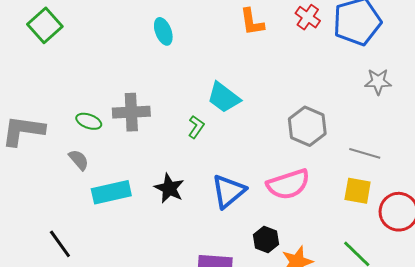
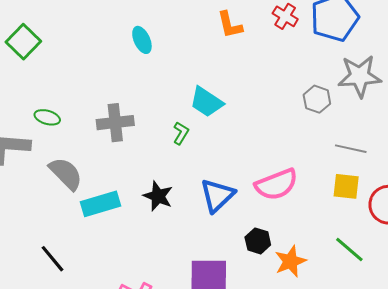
gray star: (378, 82) -> (360, 76), size x1.6
green ellipse: (89, 121) -> (47, 117), moved
gray hexagon: (307, 126) -> (317, 99), moved, size x0.7
gray semicircle: (79, 160) -> (66, 174), size x1.6

